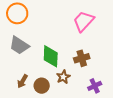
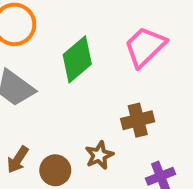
green diamond: (51, 56) -> (77, 59), moved, turned 45

